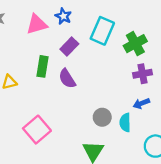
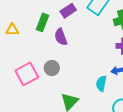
gray circle: (102, 117) -> (52, 68), moved

